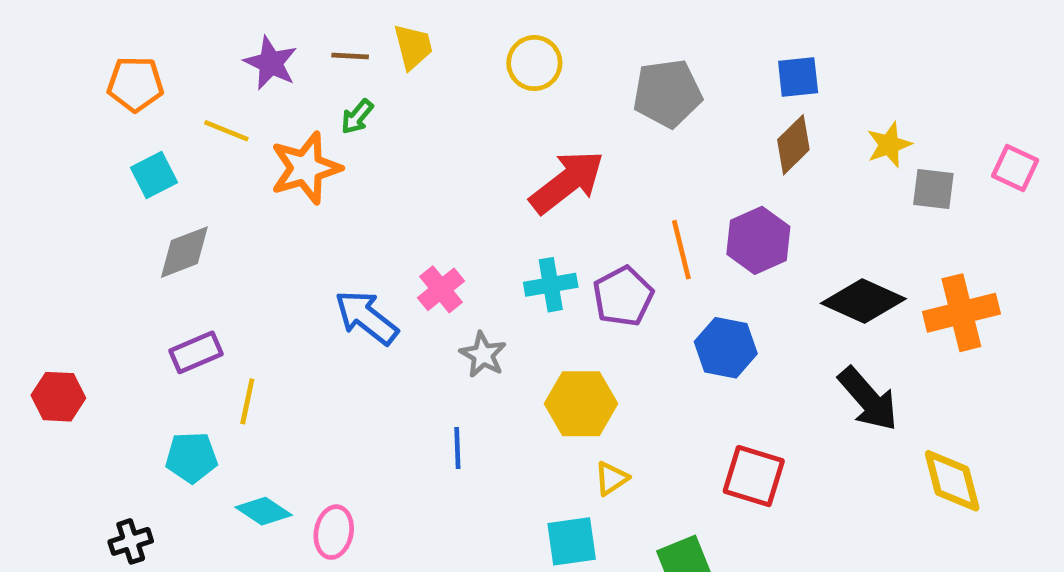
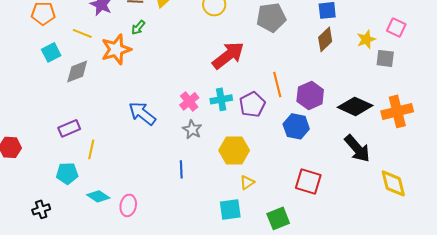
pink square: (1015, 168) -> (396, 27), moved
purple hexagon: (758, 240) -> (310, 95), moved
gray diamond: (184, 252) -> (77, 71), moved
pink cross: (441, 289) -> (189, 101), moved

